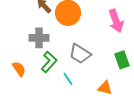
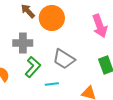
cyan line: (68, 79) -> (52, 84), turned -64

